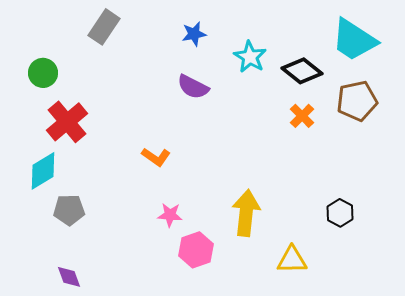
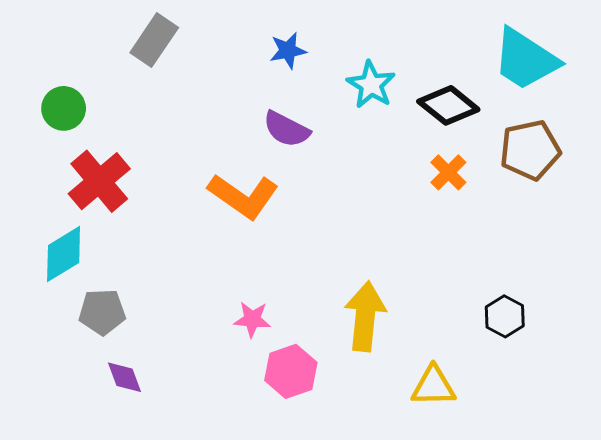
orange L-shape: (156, 157) -> (243, 196), moved, size x1.6
purple diamond: (69, 277) -> (124, 377), moved

